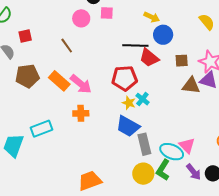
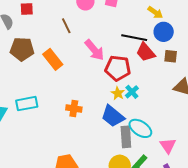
brown square: (182, 61) -> (171, 56), moved
pink arrow: (81, 84) -> (94, 50), moved
orange cross: (81, 113) -> (74, 109), moved
cyan ellipse: (172, 152) -> (140, 128), moved

